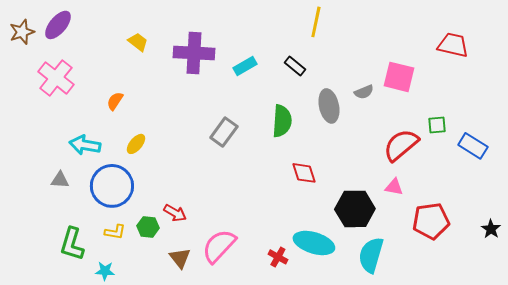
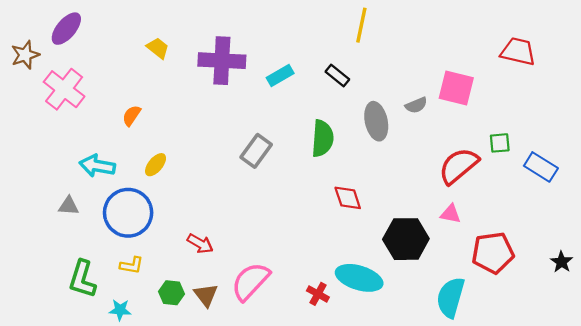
brown star: (22, 32) -> (25, 55), moved
green hexagon: (148, 227) -> (172, 293), moved
cyan semicircle: (371, 255) -> (451, 297), moved

